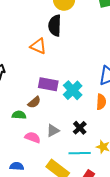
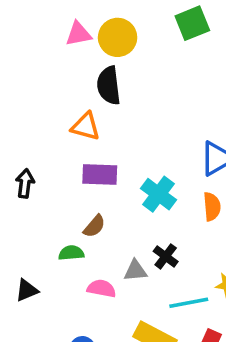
purple rectangle: (48, 84) -> (100, 175), moved
black cross: (80, 128) -> (166, 256), moved
gray triangle: (53, 131) -> (135, 271), turned 32

